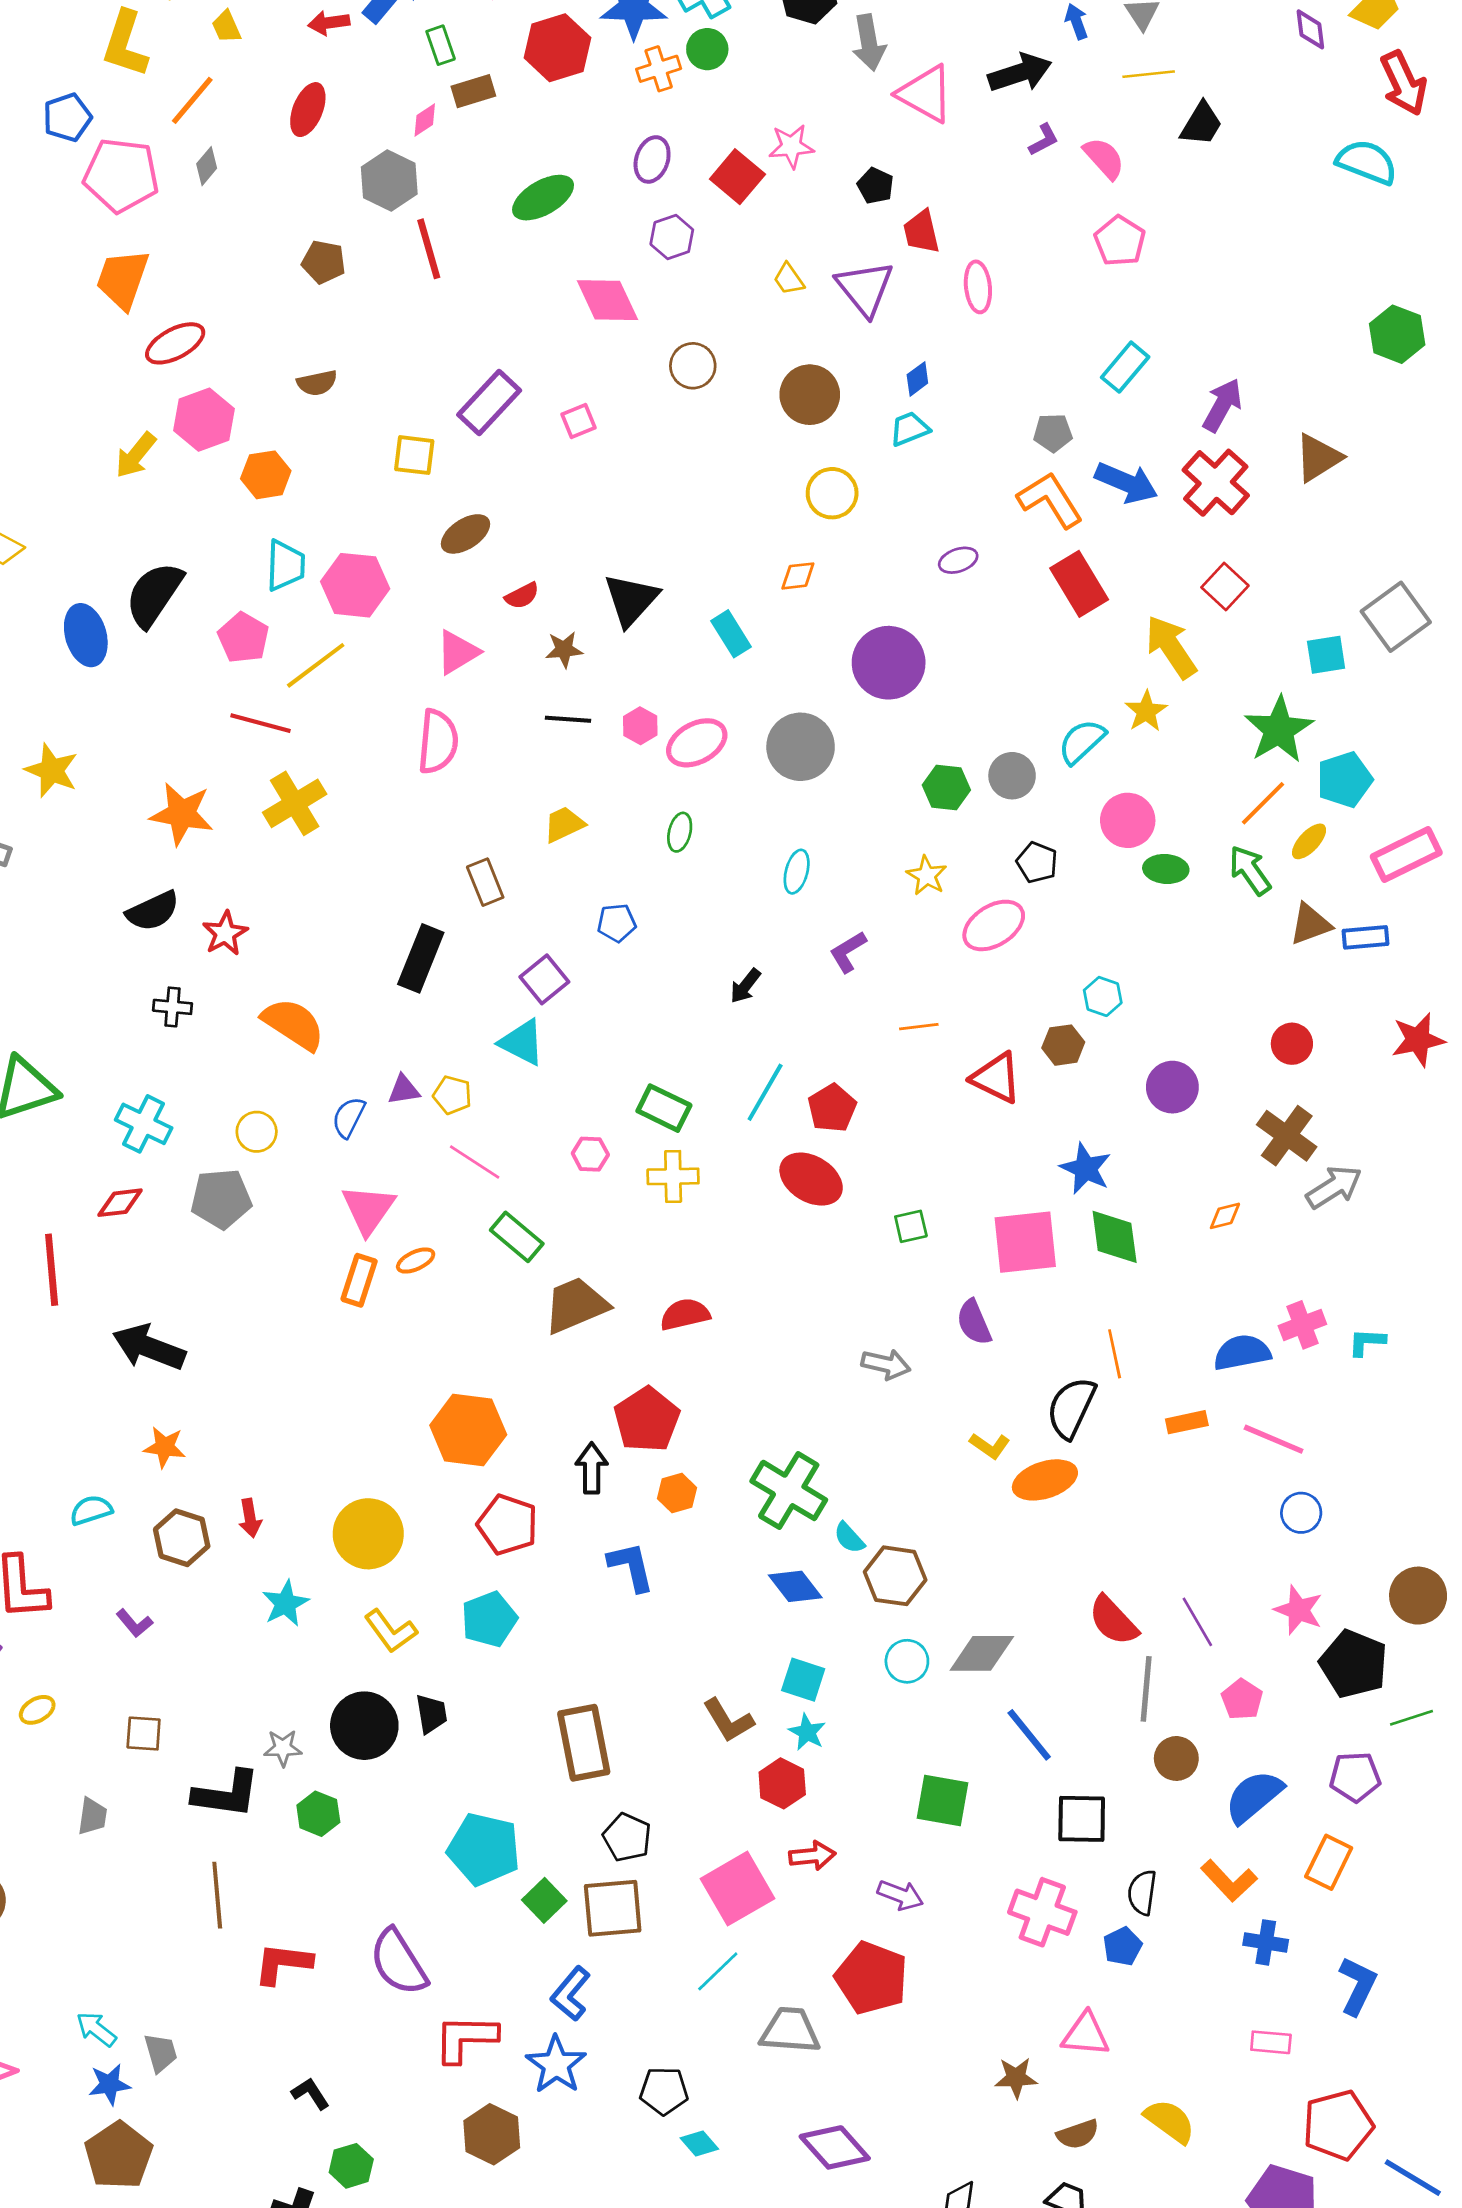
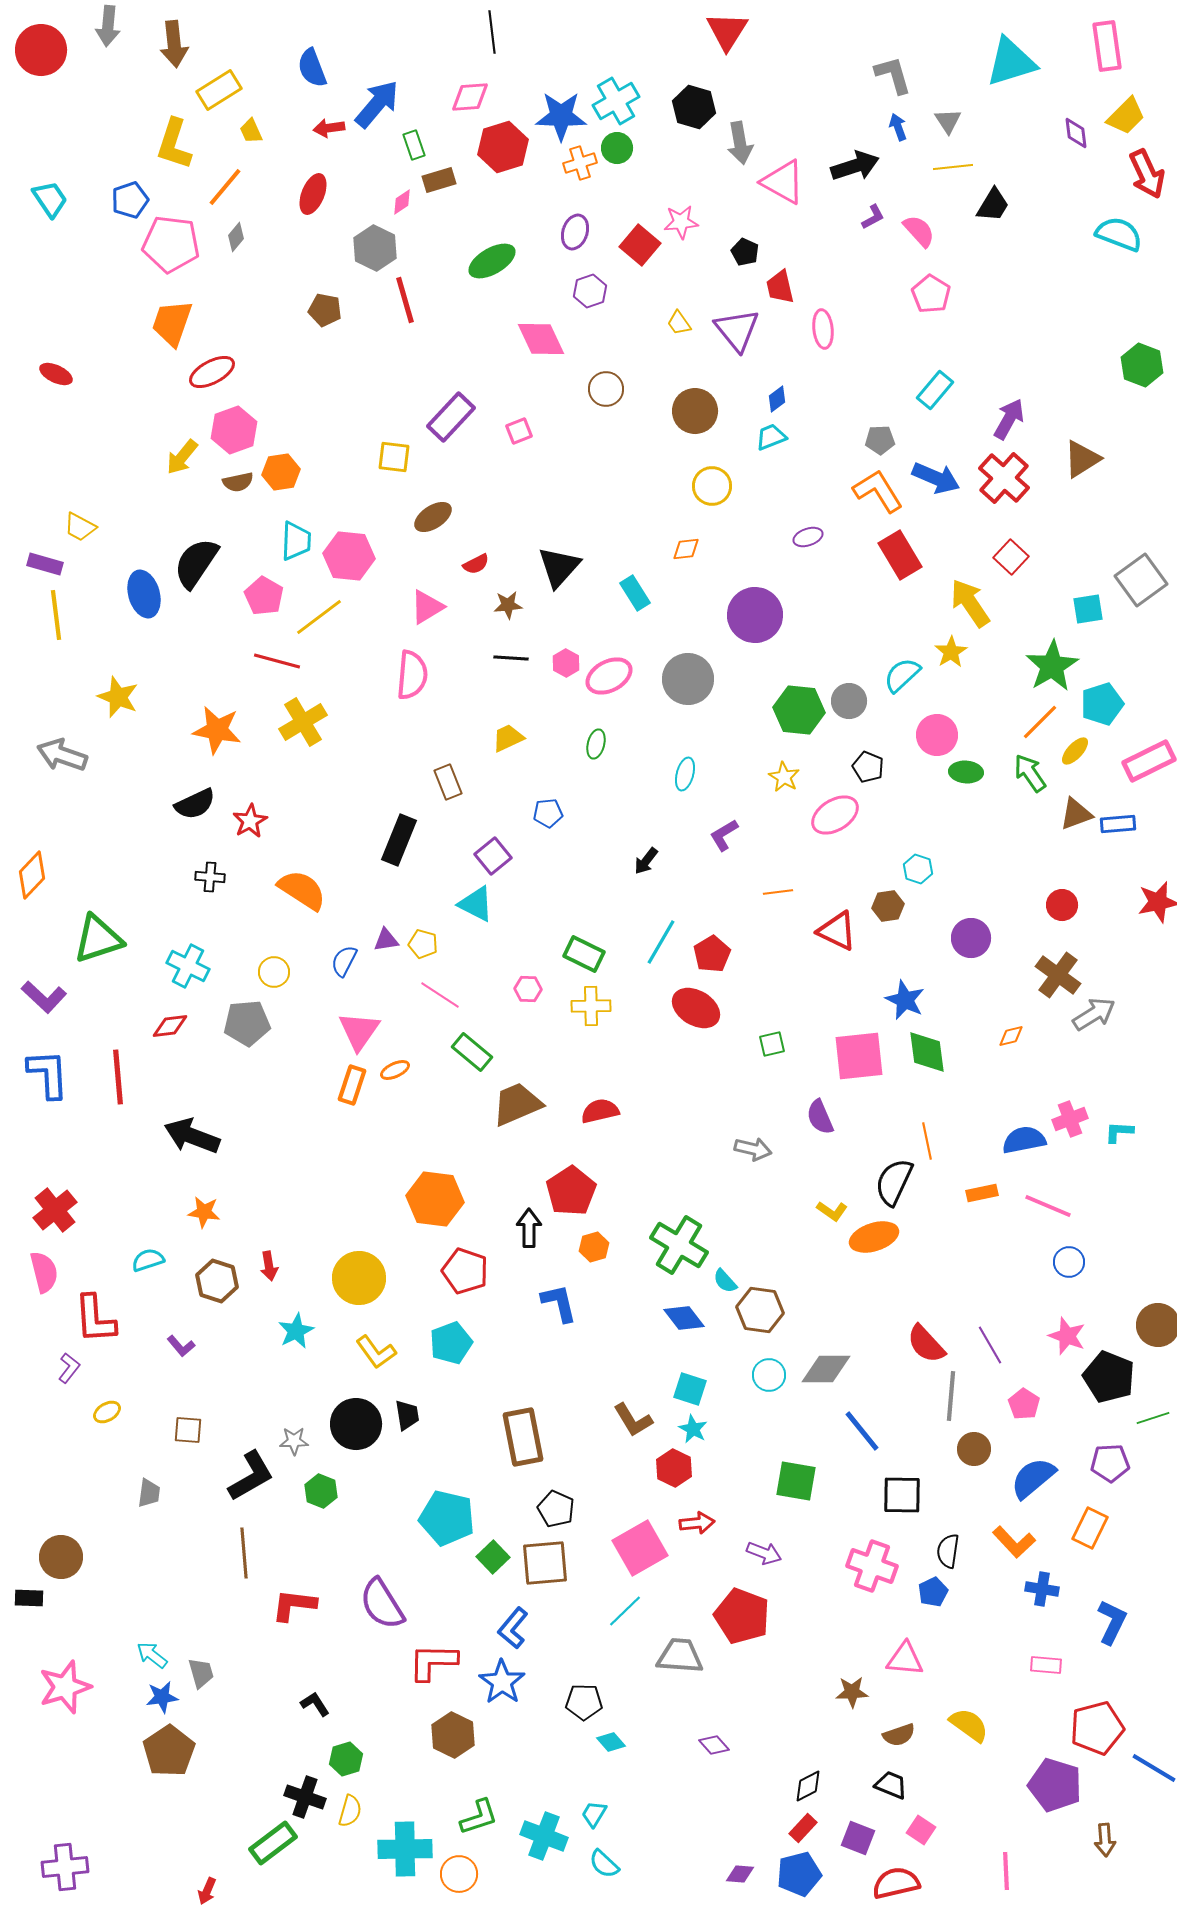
brown semicircle: (317, 383) -> (238, 482), moved
green hexagon: (946, 788) -> (799, 710), size x1.4
black L-shape: (226, 1794) -> (251, 1476), turned -38
purple diamond: (835, 2147) -> (714, 1745), size x0.6

